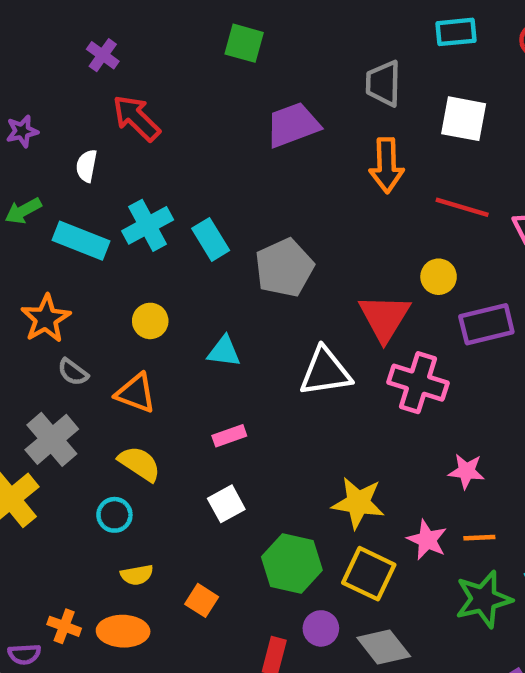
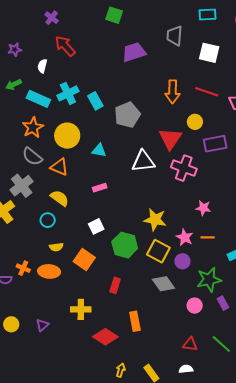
orange arrow: (387, 165) -> (173, 92), moved
orange star: (46, 319) -> (33, 127), moved
yellow circle: (150, 321) -> (67, 136), size x1.6
gray semicircle: (73, 372) -> (32, 157), size x1.5
white square: (226, 504) -> (96, 226), moved
green star: (484, 599) -> (209, 280), moved
orange square: (202, 600) -> (84, 260), size x1.5
purple circle: (321, 628) -> (182, 261), moved

